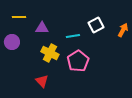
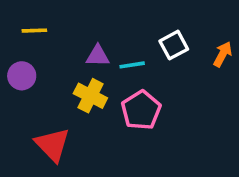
purple triangle: (42, 28) -> (98, 56), moved
red triangle: (42, 81) -> (52, 145), moved, size x1.5

